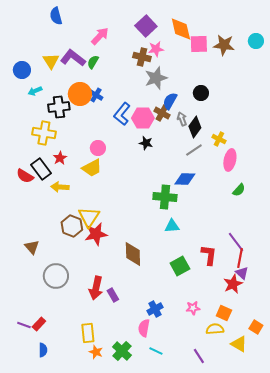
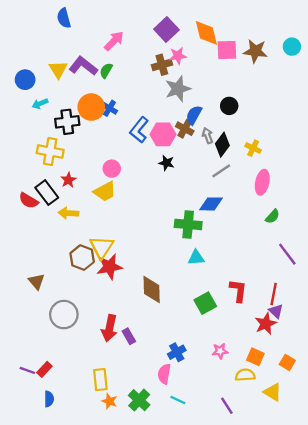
brown cross: (142, 57) -> (162, 65), turned -30
yellow cross: (219, 139) -> (253, 148), moved
purple line: (236, 242) -> (287, 254), moved
orange square: (256, 327) -> (287, 362), moved

